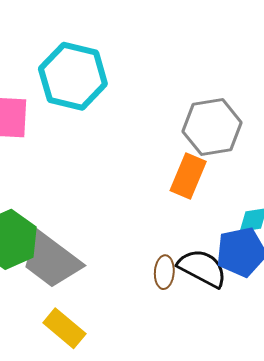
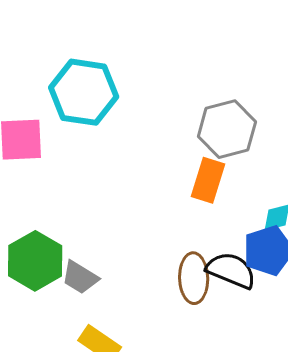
gray trapezoid: (51, 260) -> (80, 277), size x0.6
brown ellipse: (164, 272) -> (194, 278), size x1.5

